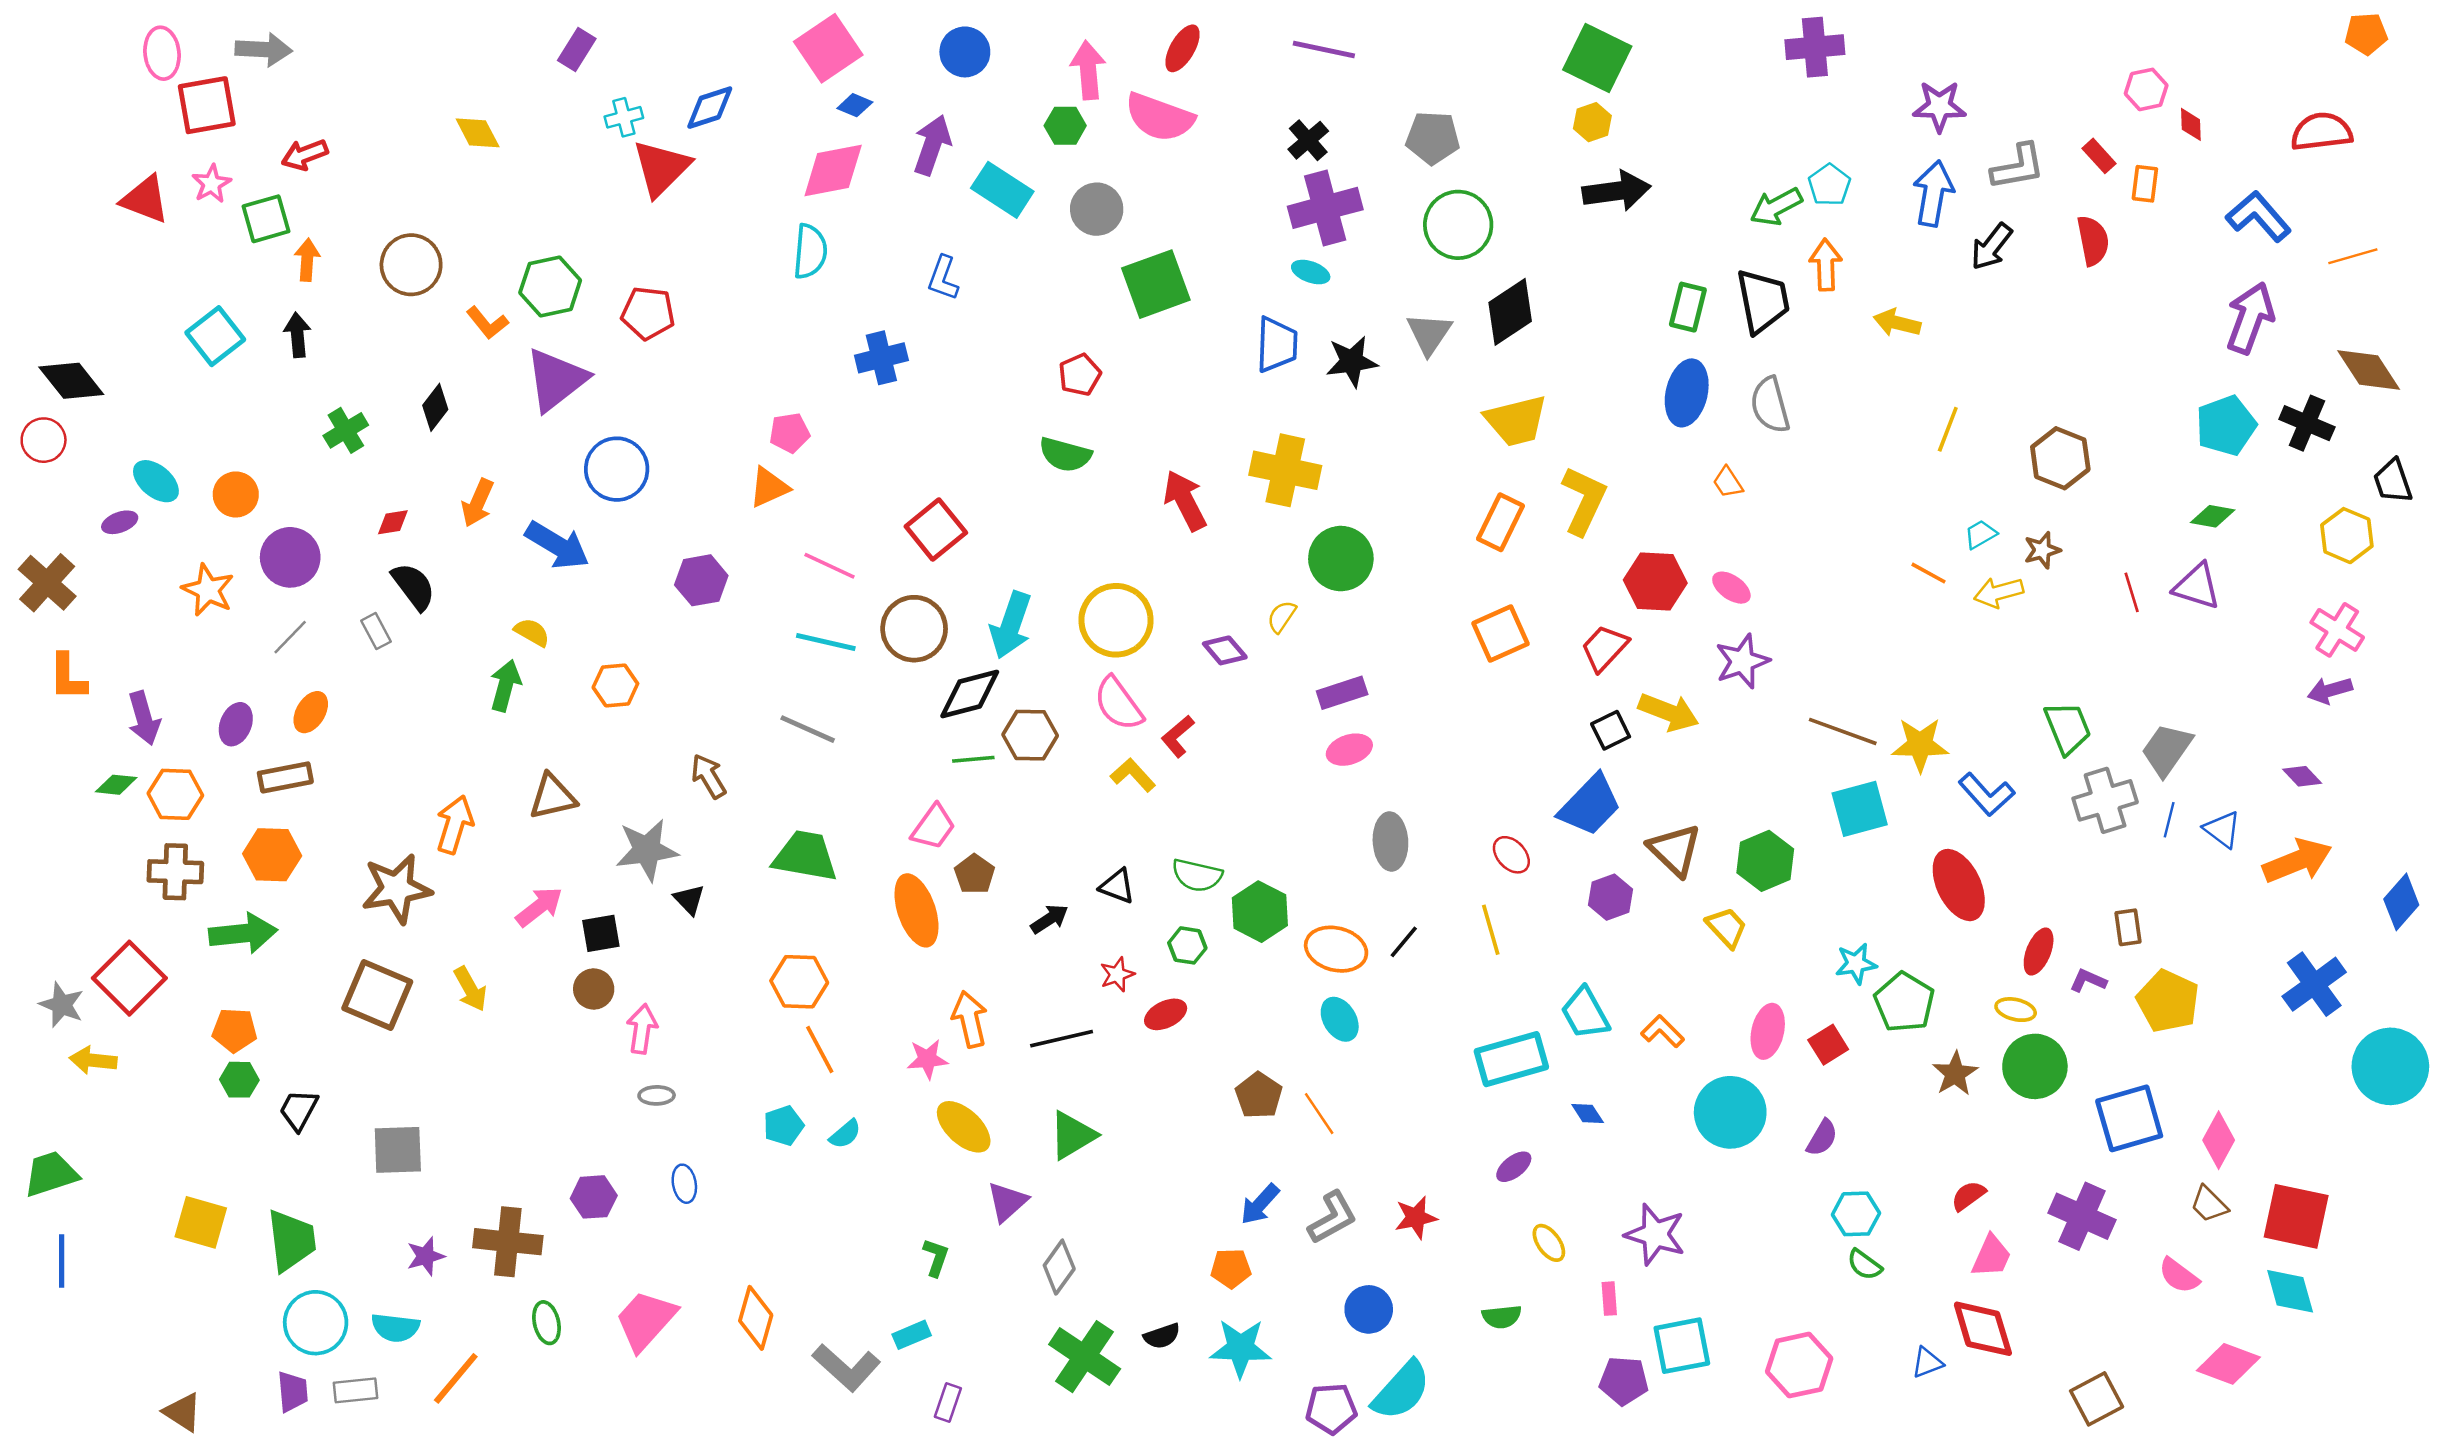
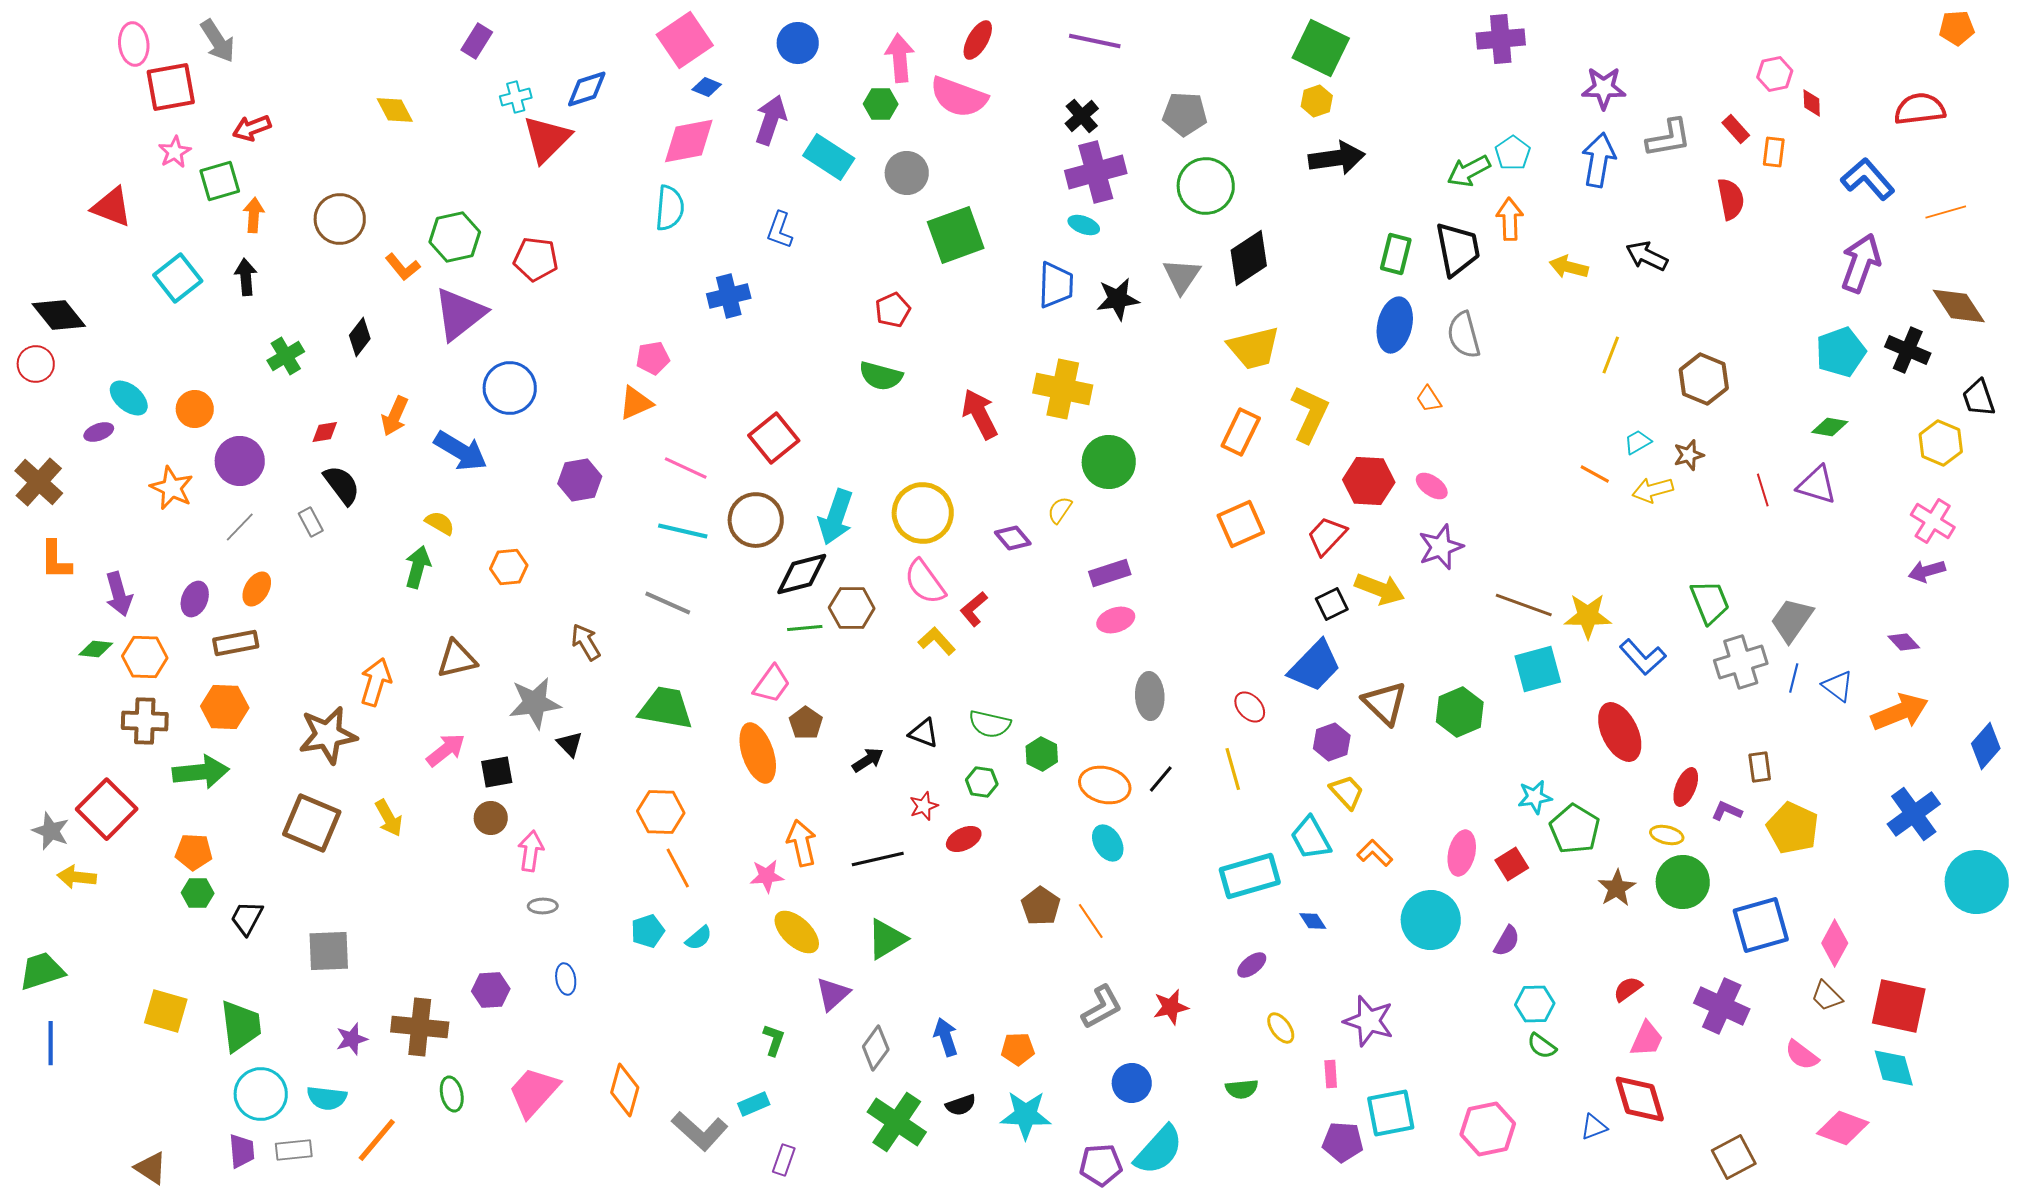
gray arrow: (264, 50) -> (218, 41), turned 54
red triangle: (145, 199) -> (112, 207), moved
black arrow: (1991, 247) -> (1647, 256), moved, turned 78
green hexagon: (1260, 912) -> (1042, 754), size x0.7
yellow trapezoid: (1727, 927) -> (1347, 792), moved
blue arrow: (1260, 1204) -> (946, 1037), moved, turned 120

